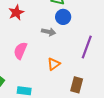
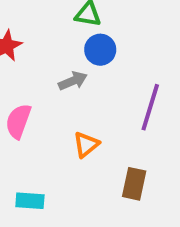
gray arrow: (49, 32) -> (73, 81), turned -32

